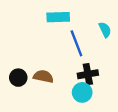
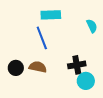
blue line: (76, 43) -> (42, 38), moved
cyan circle: (82, 92) -> (86, 81), moved

